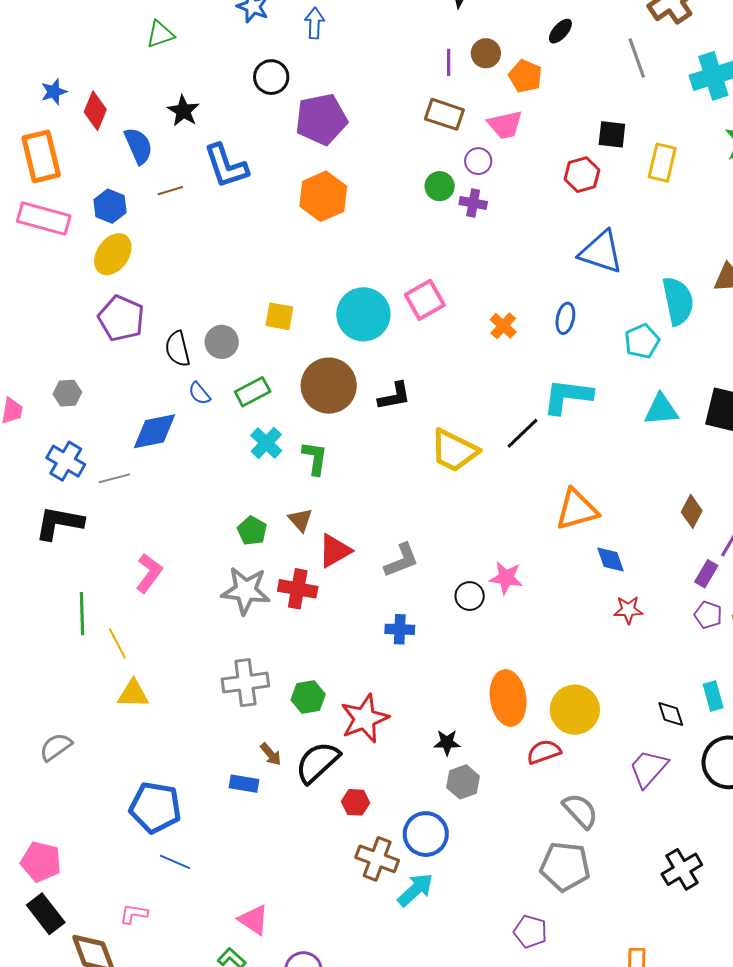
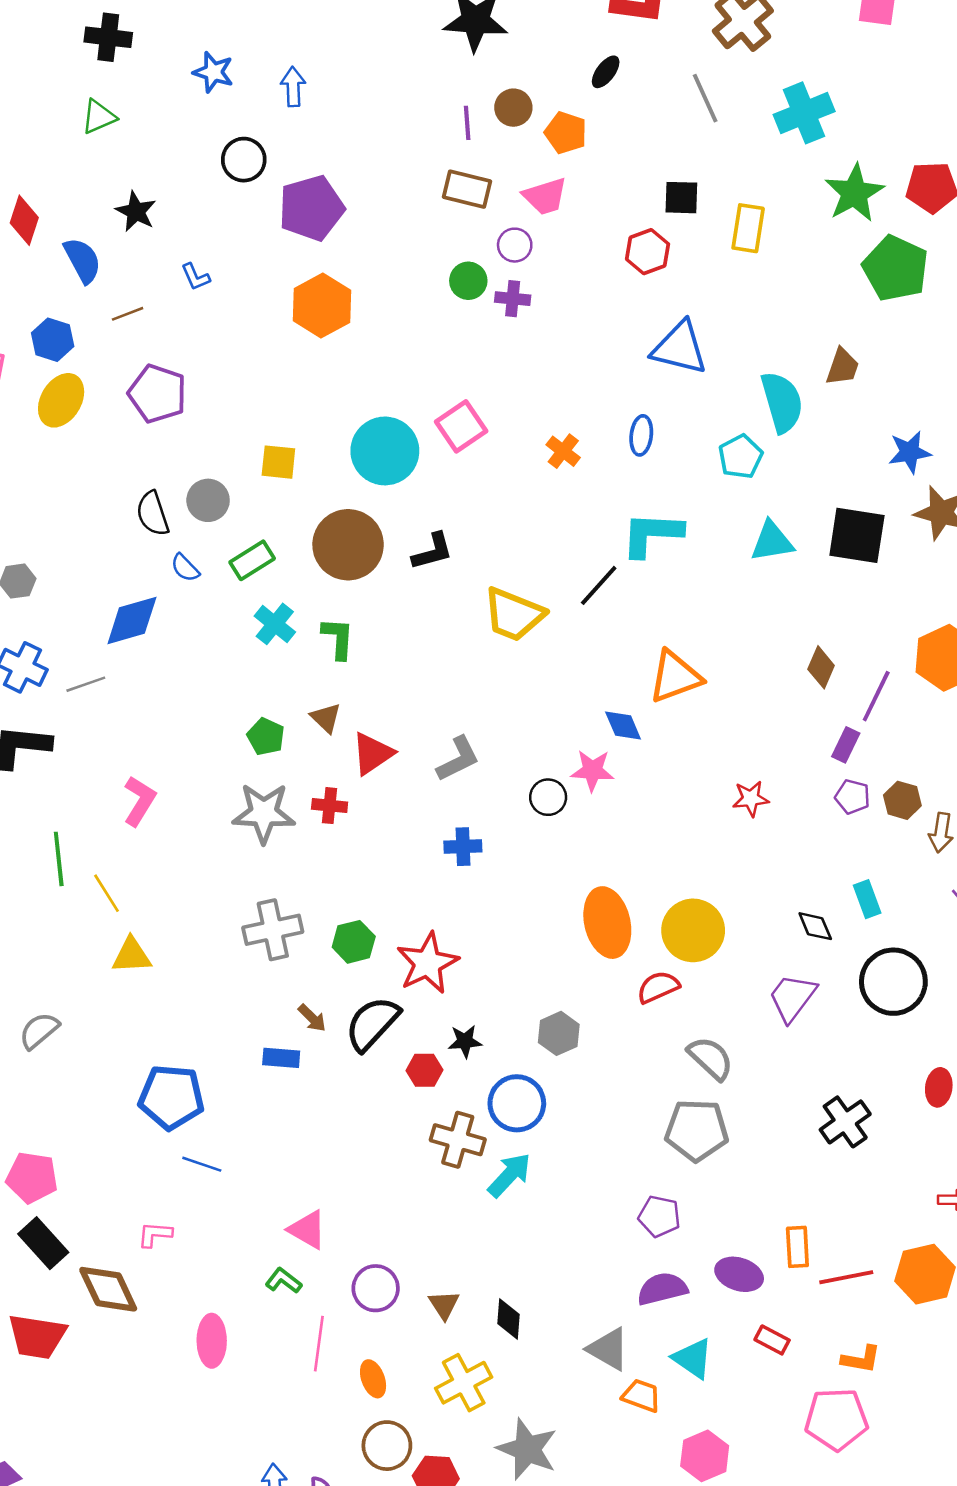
blue L-shape: (226, 166) -> (196, 277), size x0.5
purple pentagon: (121, 318) -> (157, 394), moved
blue diamond: (611, 559) -> (623, 725), moved
red cross: (298, 589) -> (330, 806), size x0.7
black star: (447, 743) -> (465, 1041), moved

